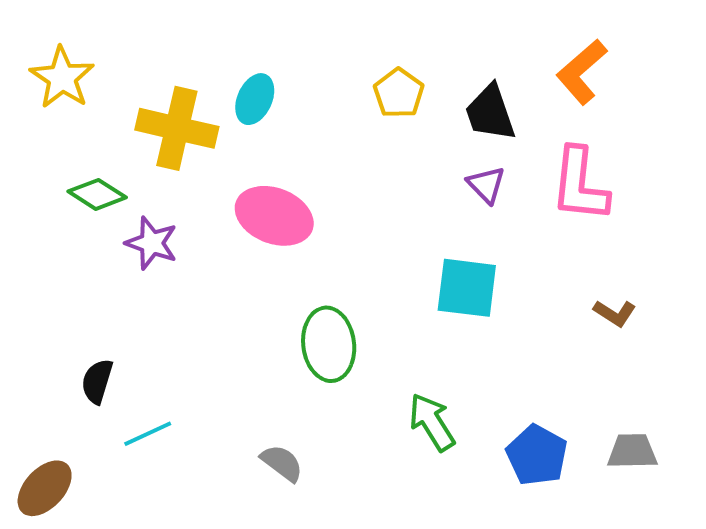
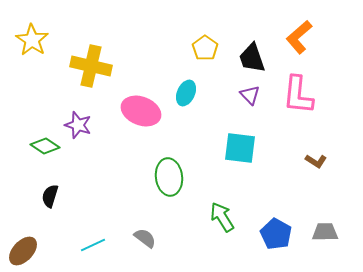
cyan ellipse: (255, 99) -> (186, 93), moved
green diamond: (97, 194) -> (45, 146), moved
cyan line: (148, 434) -> (93, 245), moved

